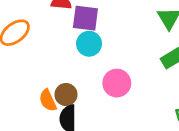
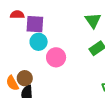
pink circle: (117, 83) -> (56, 57), moved

